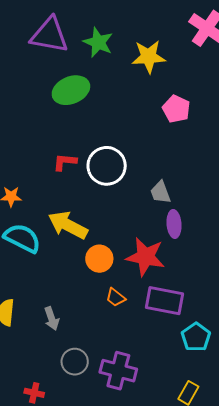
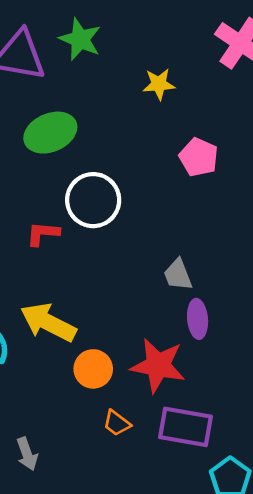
green star: (98, 42) -> (80, 39), moved
yellow star: (149, 57) -> (159, 84), size x0.7
white circle: (107, 166) -> (93, 200), moved

